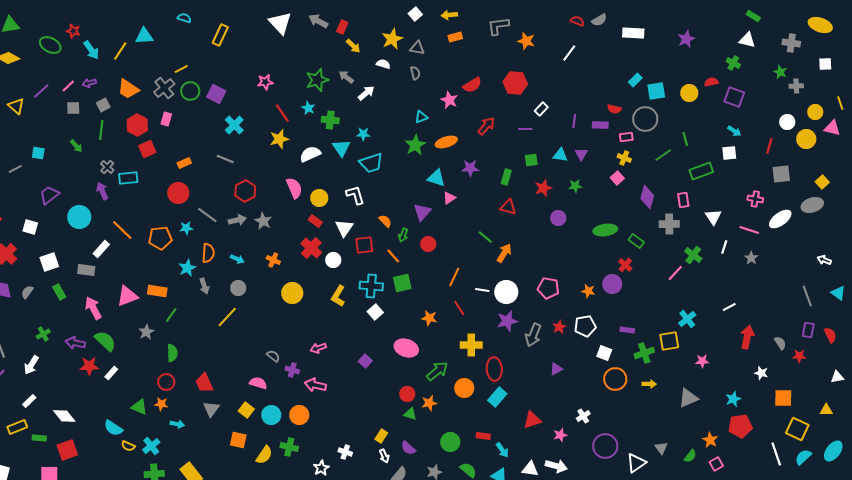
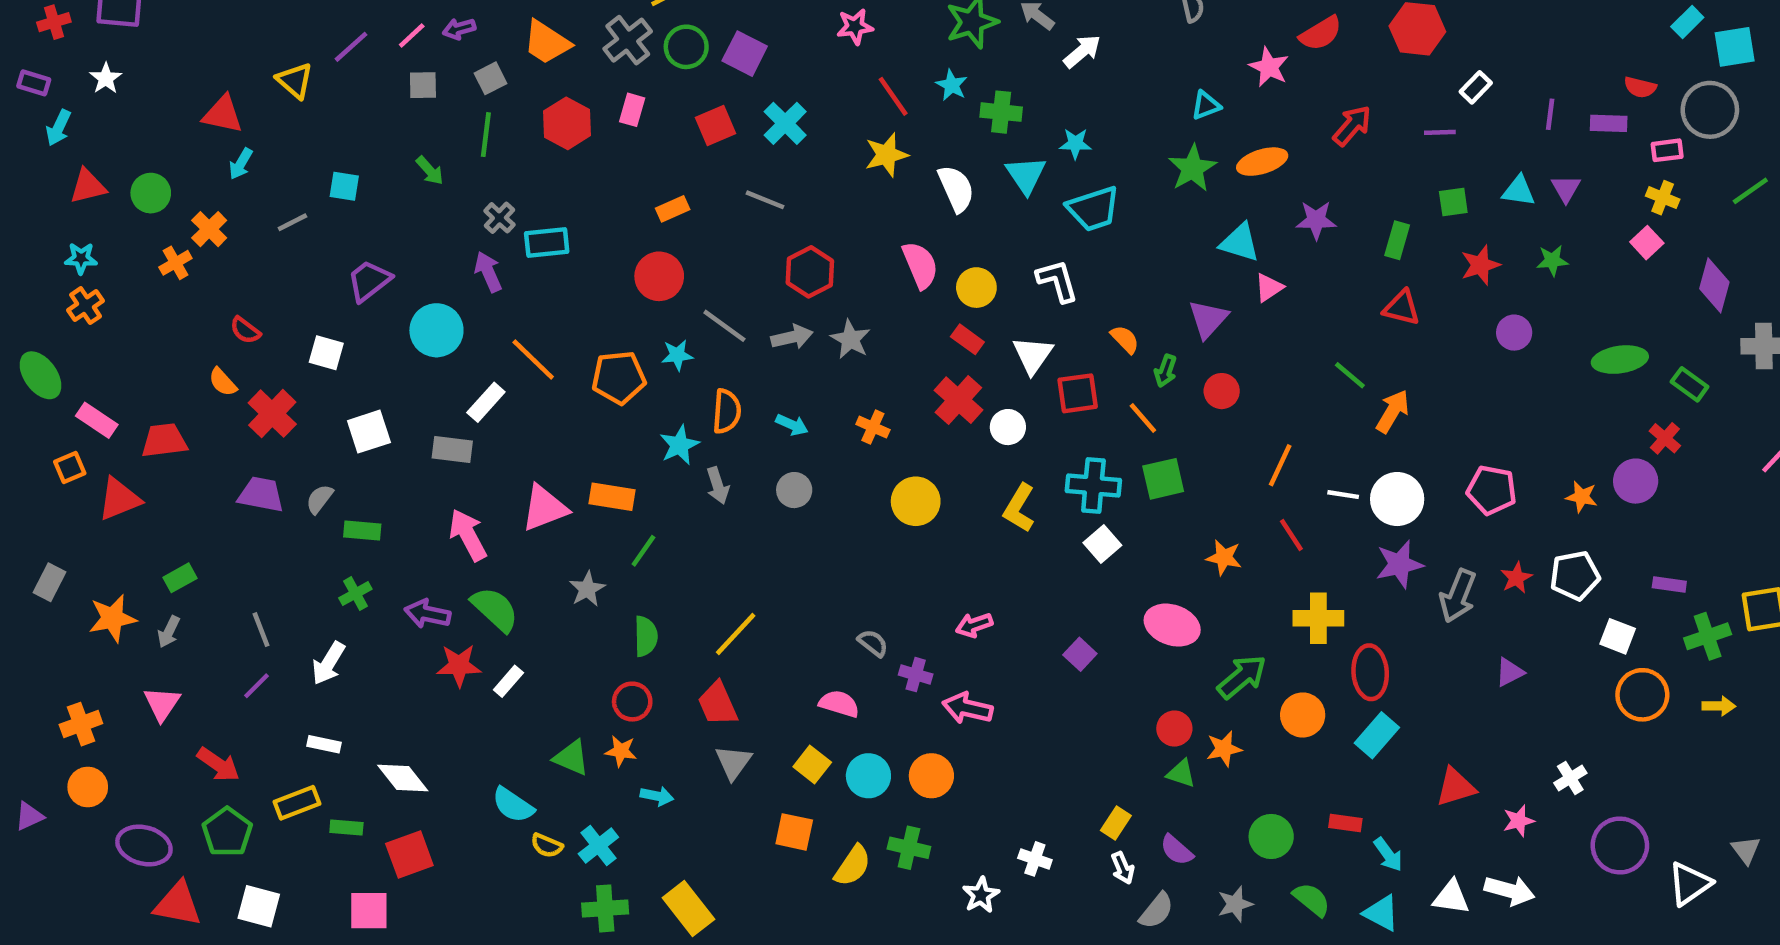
red square: (147, 149) -> (715, 126), moved
white semicircle: (310, 154) -> (956, 189), turned 90
green rectangle: (59, 292) -> (362, 531), moved, turned -56
yellow line: (227, 317) -> (736, 634), moved
white rectangle: (29, 401) -> (324, 744), turned 56

